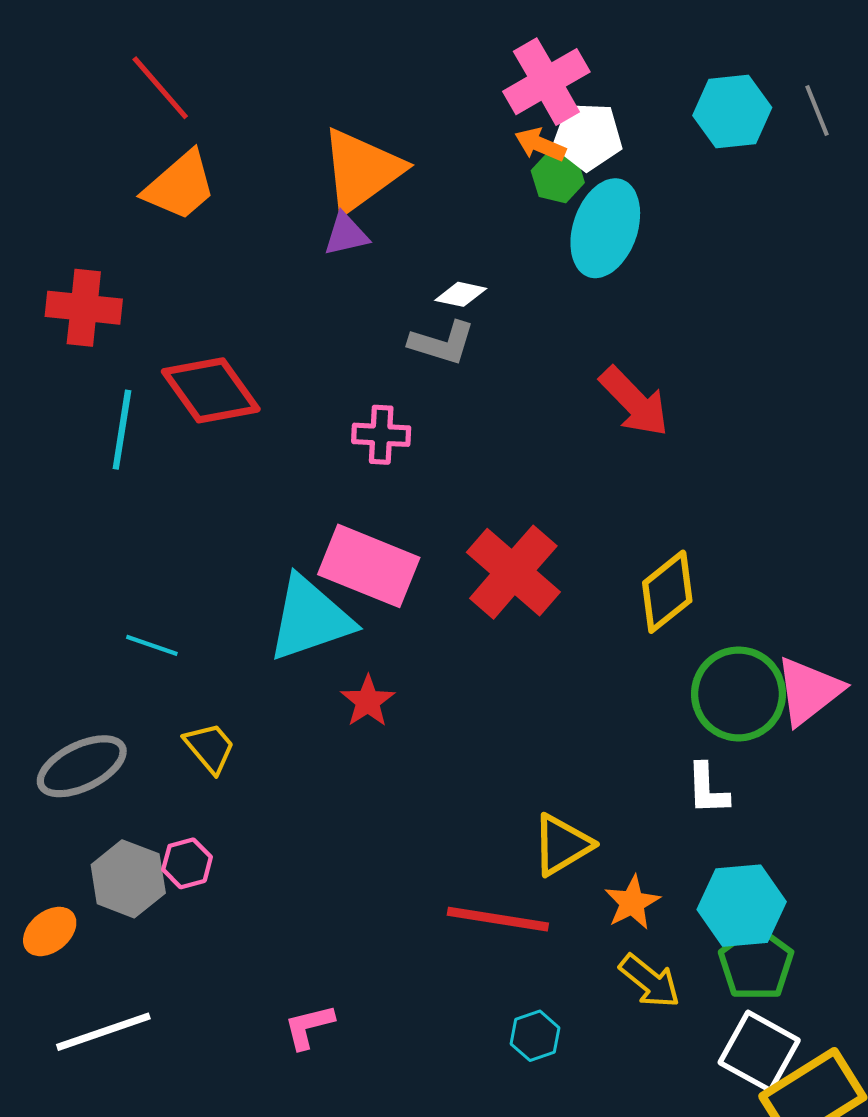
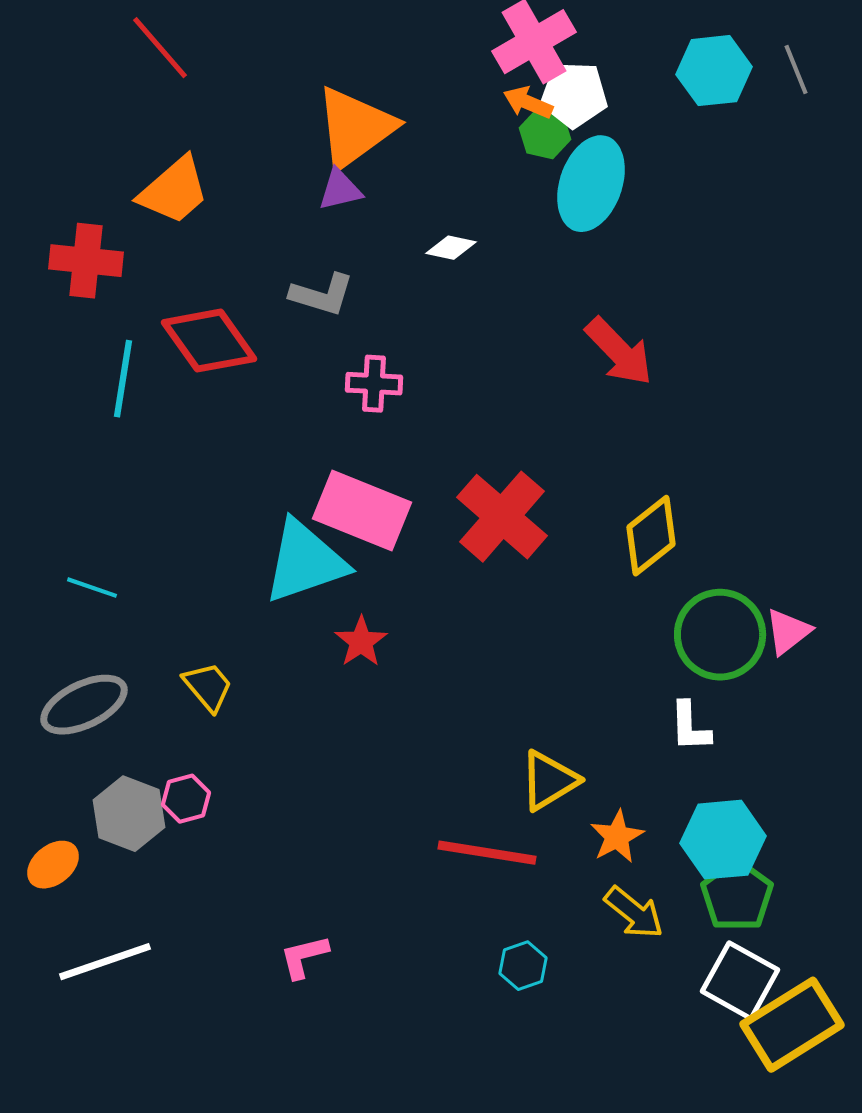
orange trapezoid: (180, 186) -> (174, 191), moved
gray L-shape: (442, 343) -> (322, 295), moved
cyan line: (152, 645) -> (92, 588), moved
pink triangle: (809, 691) -> (788, 632), size x0.7

